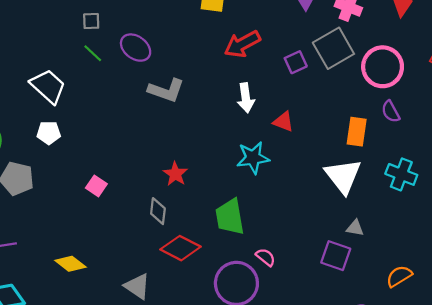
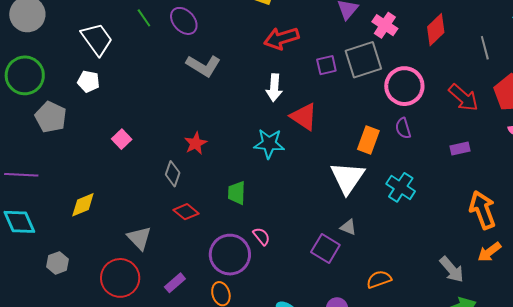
red triangle: (283, 122) -> (304, 117), size x1.4
green trapezoid: (230, 217) -> (237, 193), size x0.7
red diamond: (181, 248) -> (186, 212), size x0.7
yellow diamond: (70, 264) -> (83, 205), turned -72

